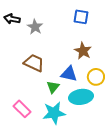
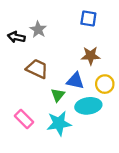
black arrow: (12, 19) -> (16, 37), moved
brown star: (83, 51) -> (91, 56), turned -30

